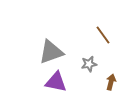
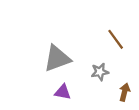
purple triangle: (56, 82) -> (63, 92), size x0.7

